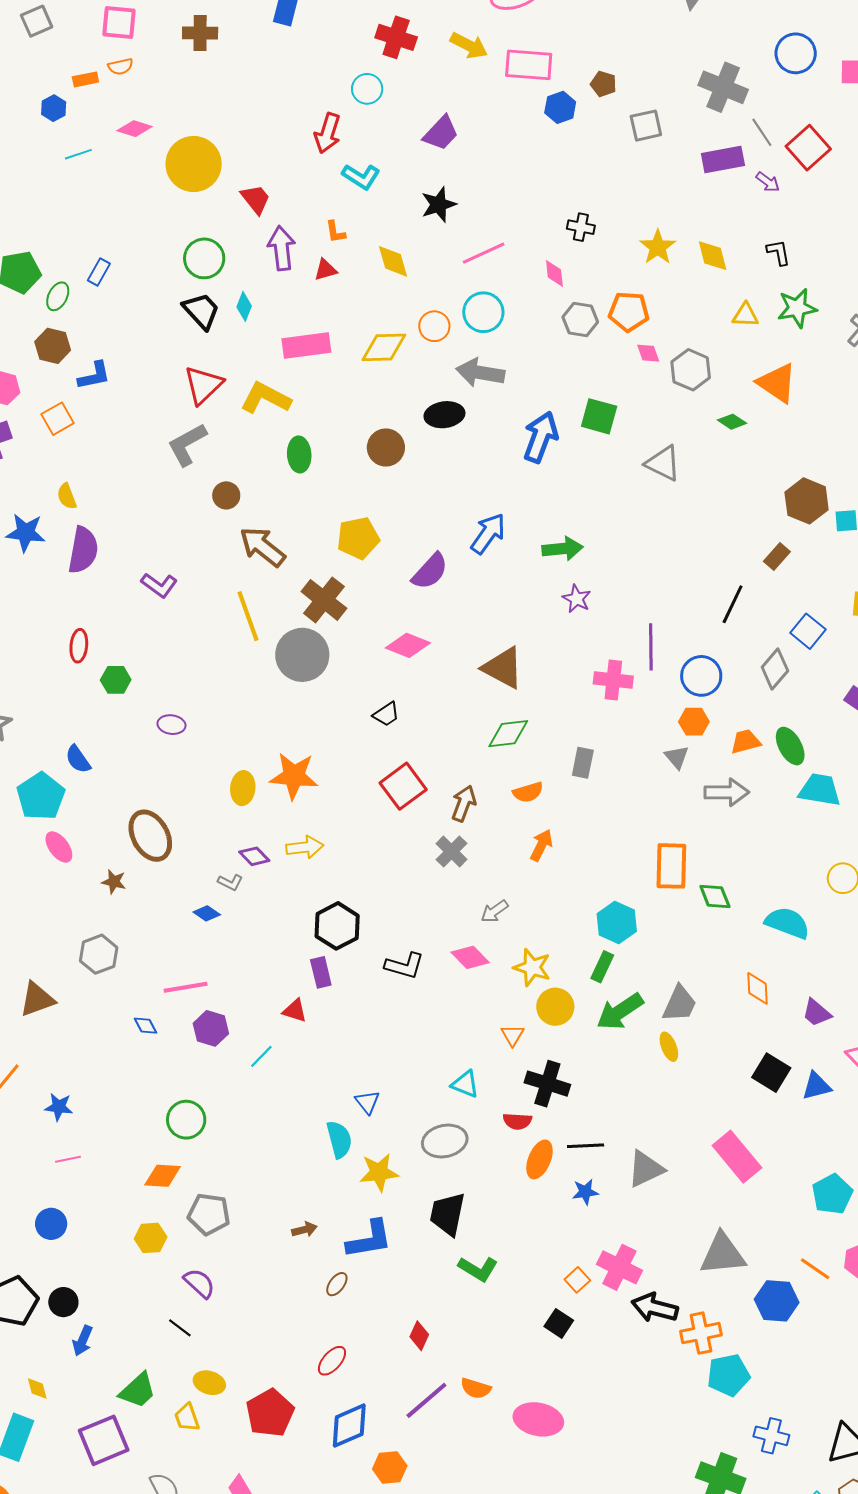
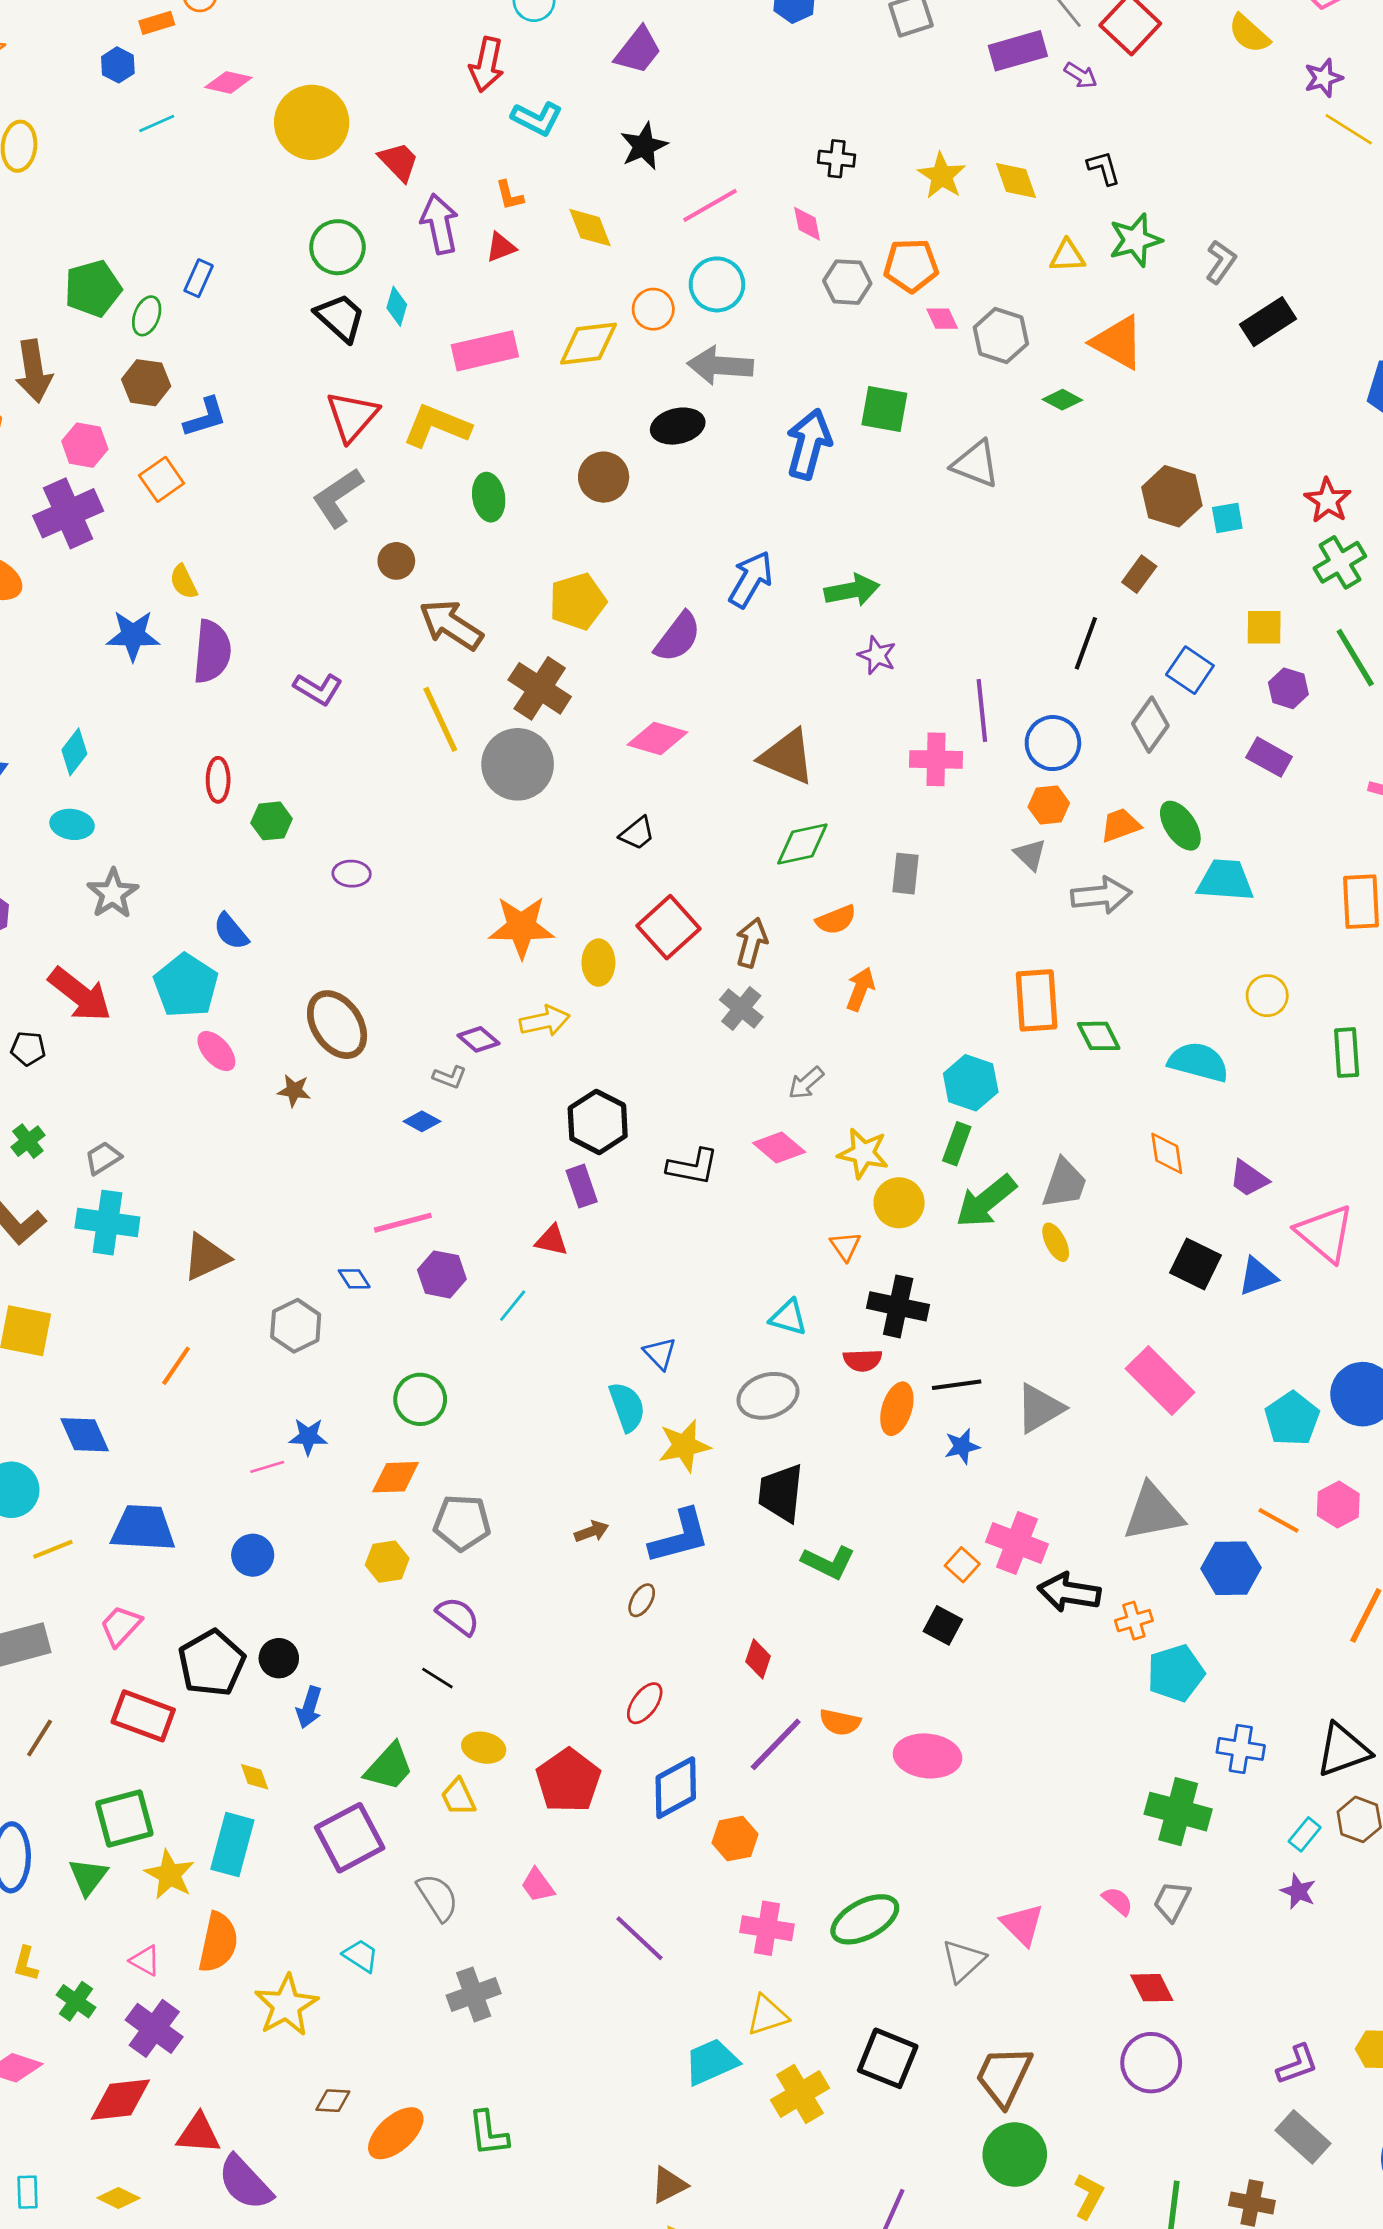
yellow ellipse: (243, 788) -> (598, 963), moved
gray hexagon: (99, 954) -> (296, 1326), moved
blue star: (59, 1107) -> (308, 1437), moved
orange cross: (701, 1333) -> (1134, 1621), size x0.7

